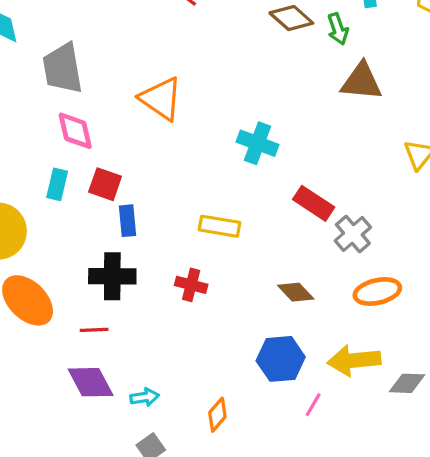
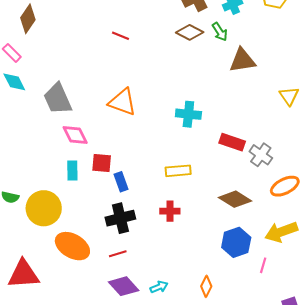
brown diamond: (296, 292) -> (235, 199), size x1.4

